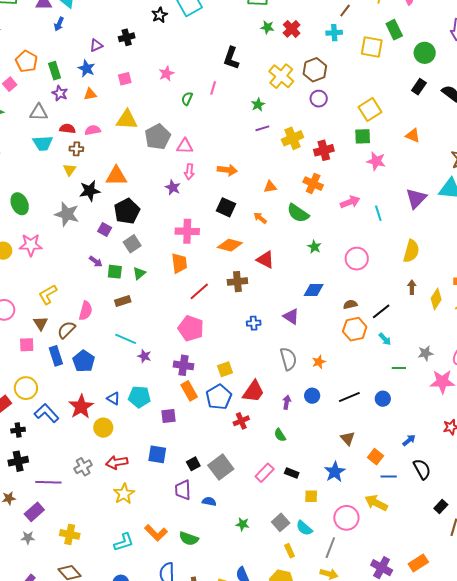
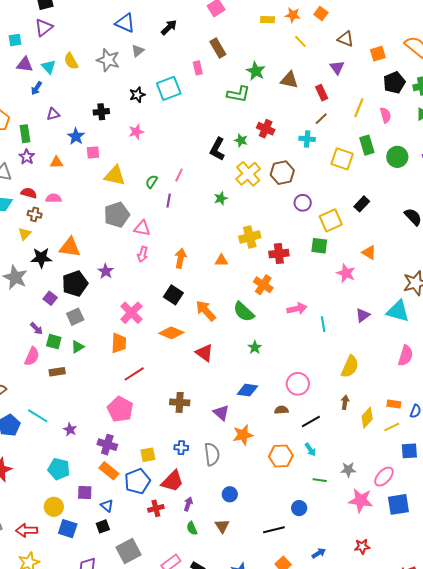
green star: (267, 27) -> (241, 140), moved
red cross: (292, 29) -> (266, 129), turned -30
purple triangle: (96, 45) -> (53, 114), moved
green circle: (425, 53) -> (397, 157), moved
black L-shape: (231, 58) -> (217, 149), moved
blue star: (87, 68) -> (76, 136), moved
pink star: (166, 74) -> (136, 132), moved
black rectangle: (419, 87) -> (362, 204), moved
purple circle: (319, 99) -> (303, 203), moved
yellow triangle: (127, 120) -> (115, 176), moved
purple line: (262, 128) -> (169, 201), moved, turned -72
pink star: (376, 161) -> (346, 273), moved
orange arrow: (227, 170) -> (180, 258), turned -96
purple star: (173, 187) -> (106, 271), moved
orange triangle: (270, 187) -> (221, 260), moved
purple triangle: (416, 198) -> (363, 315), size x0.7
orange arrow: (260, 218) -> (206, 311), size x1.6
pink cross: (187, 231) -> (131, 313), turned 35
pink circle: (357, 259) -> (298, 384), moved
brown cross: (237, 282) -> (180, 402), moved
pink semicircle: (86, 311) -> (32, 356), moved
blue cross: (254, 323) -> (181, 448), moved
orange hexagon: (355, 329) -> (281, 456), moved
cyan line: (126, 339) -> (38, 416), moved
orange star: (319, 362) -> (243, 435), moved, size x1.5
orange rectangle: (189, 391) -> (109, 471), turned -30
black line: (349, 397) -> (274, 530), moved
blue triangle: (113, 398) -> (107, 506), moved
purple arrow: (287, 402) -> (188, 504), moved
yellow circle: (103, 428) -> (54, 507), moved
brown triangle: (348, 438) -> (222, 526), moved
black square: (193, 464) -> (103, 526), moved

